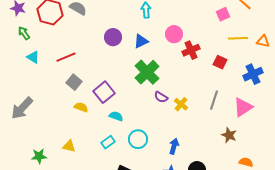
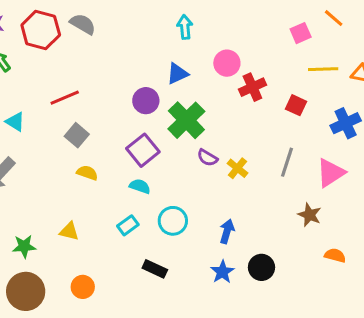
purple circle: (113, 37) -> (146, 101), moved
cyan triangle: (33, 57) -> (15, 122), moved
purple square: (104, 92) -> (143, 150), moved

